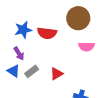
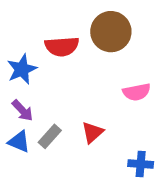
red semicircle: (47, 33) -> (62, 46), moved
pink semicircle: (86, 47) -> (137, 92), moved

